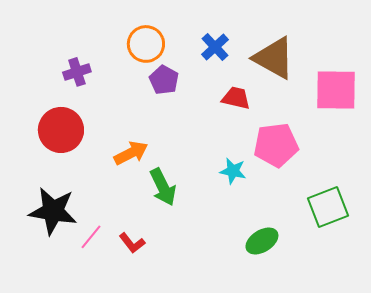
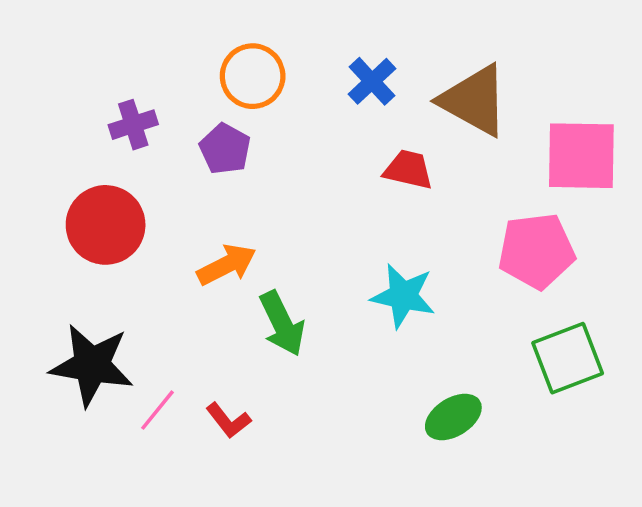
purple pentagon: (164, 80) -> (225, 149), moved
pink pentagon: (276, 145) -> (536, 251), moved
cyan star: (233, 171) -> (403, 296), size x1.4

